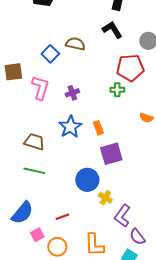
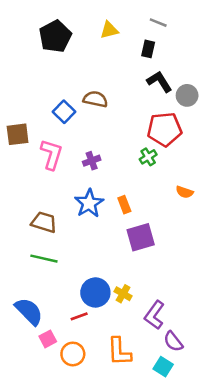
black L-shape: (112, 30) -> (159, 82), moved
green cross: (117, 90) -> (148, 157), turned -32
blue circle: (87, 180) -> (95, 292), moved
yellow cross: (105, 198) -> (123, 294), moved
blue semicircle: (22, 213) -> (29, 311), turned -85

